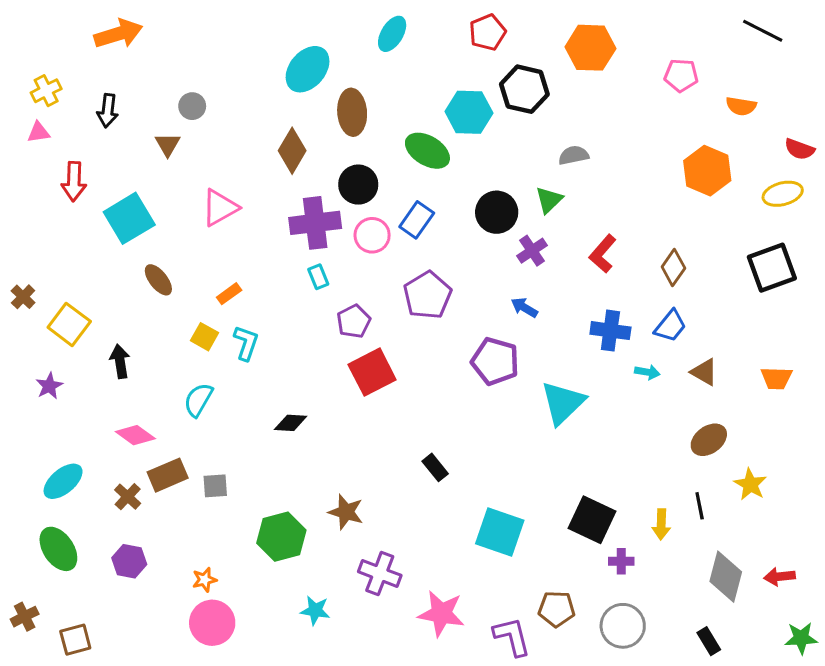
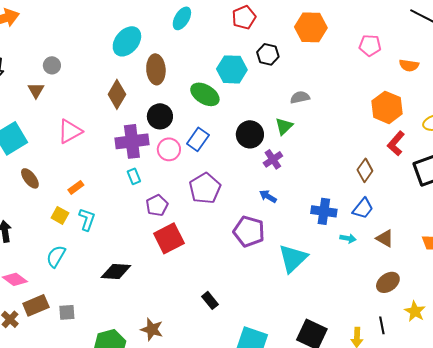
black hexagon: (524, 89) -> (268, 54), size x0.7
red L-shape: (603, 254) -> (396, 143), moved
black diamond: (291, 423) -> (116, 271), size x1.4

